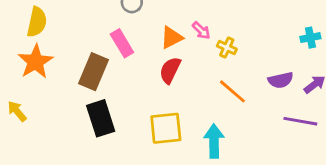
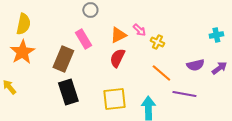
purple line: (300, 121) -> (184, 94), moved

